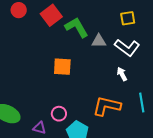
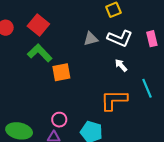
green L-shape: (77, 27) -> (40, 53), moved
pink circle: (59, 114) -> (59, 120), moved

